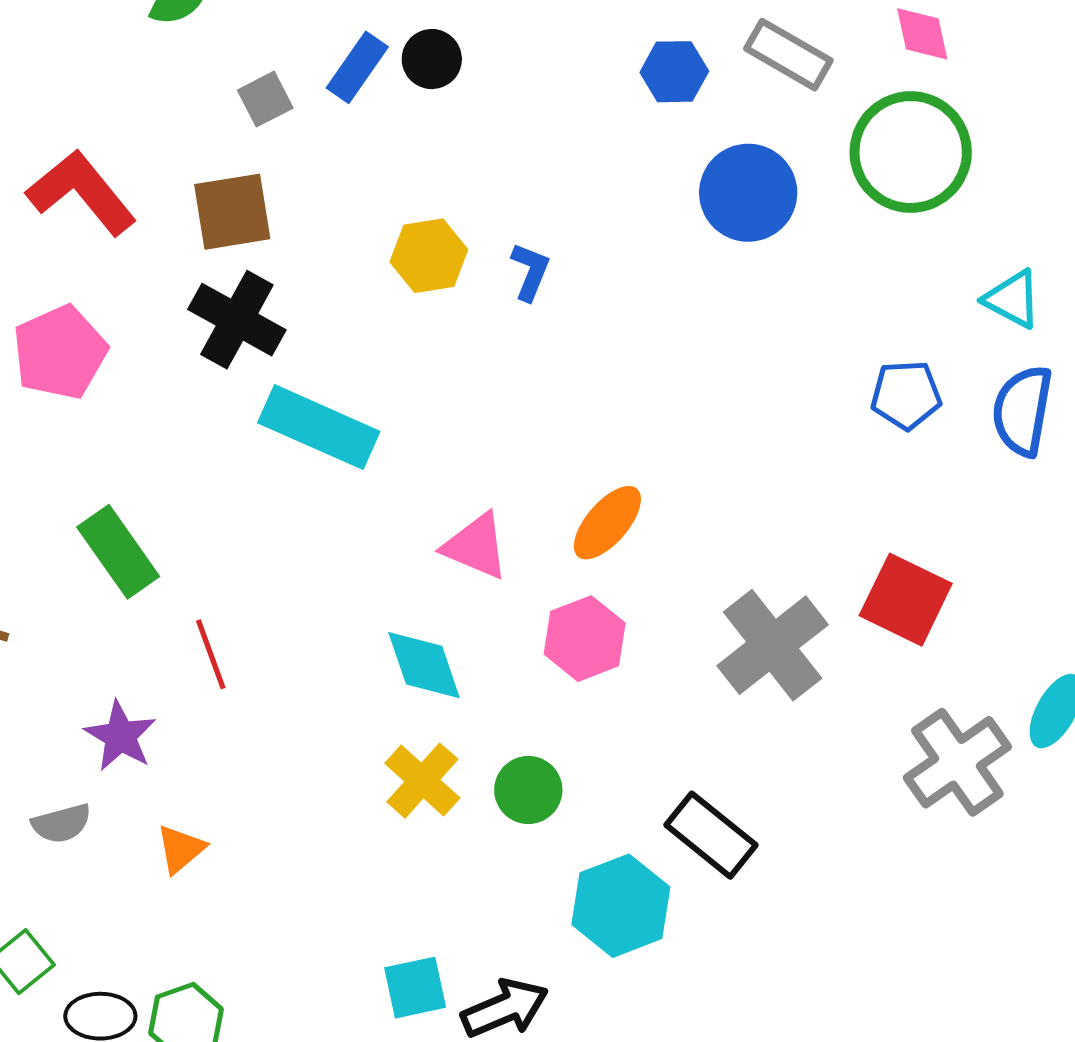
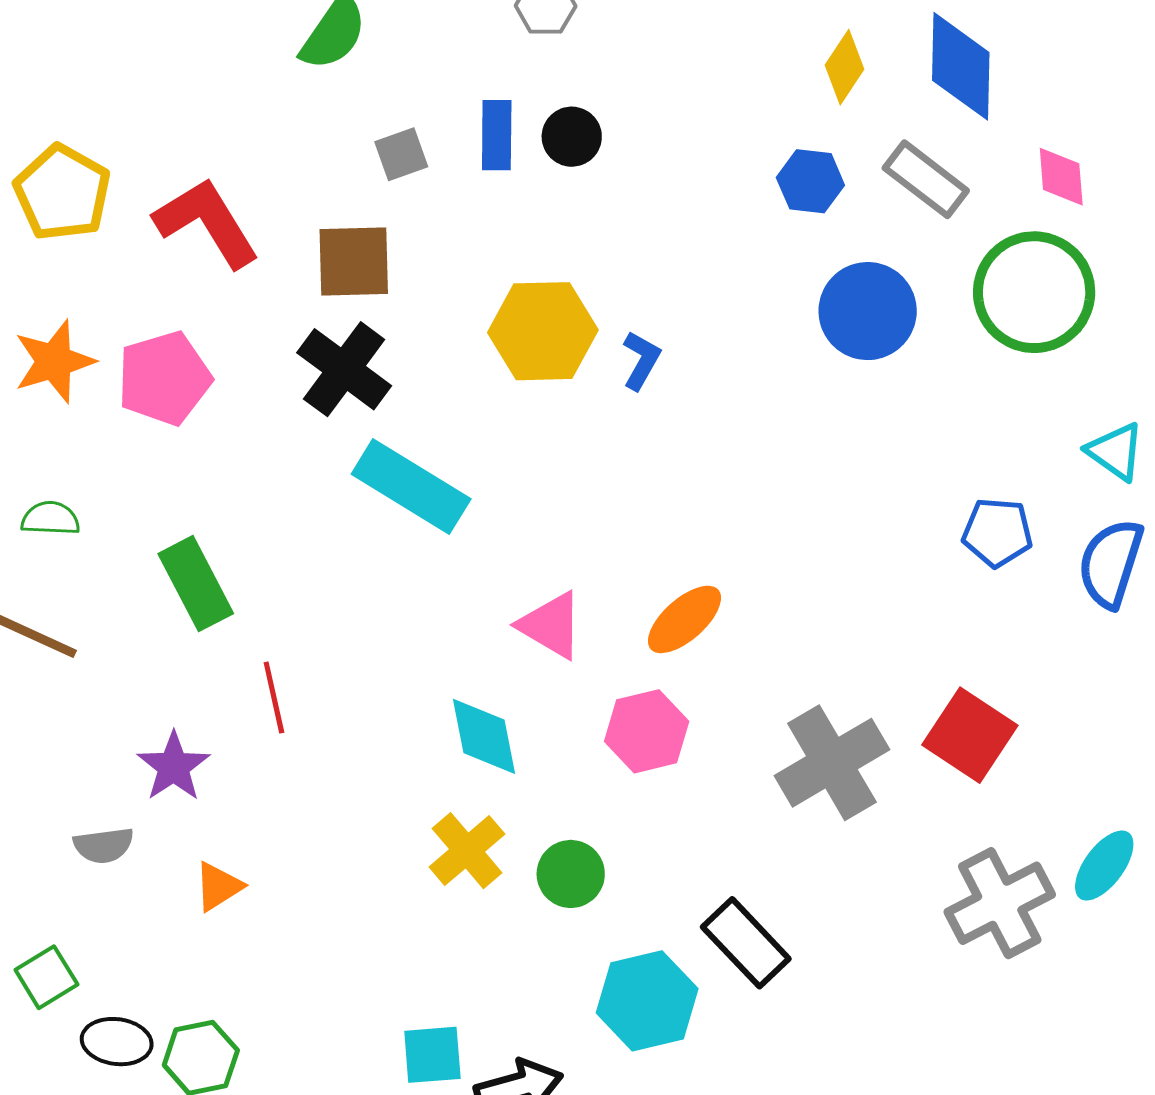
blue rectangle: (357, 67) -> (497, 135), turned -42
yellow hexagon: (429, 256) -> (543, 331), size x1.4

